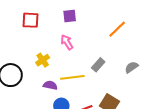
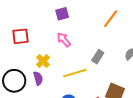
red square: (30, 20) -> (20, 36), moved
purple semicircle: (50, 85) -> (38, 78), moved, turned 72

